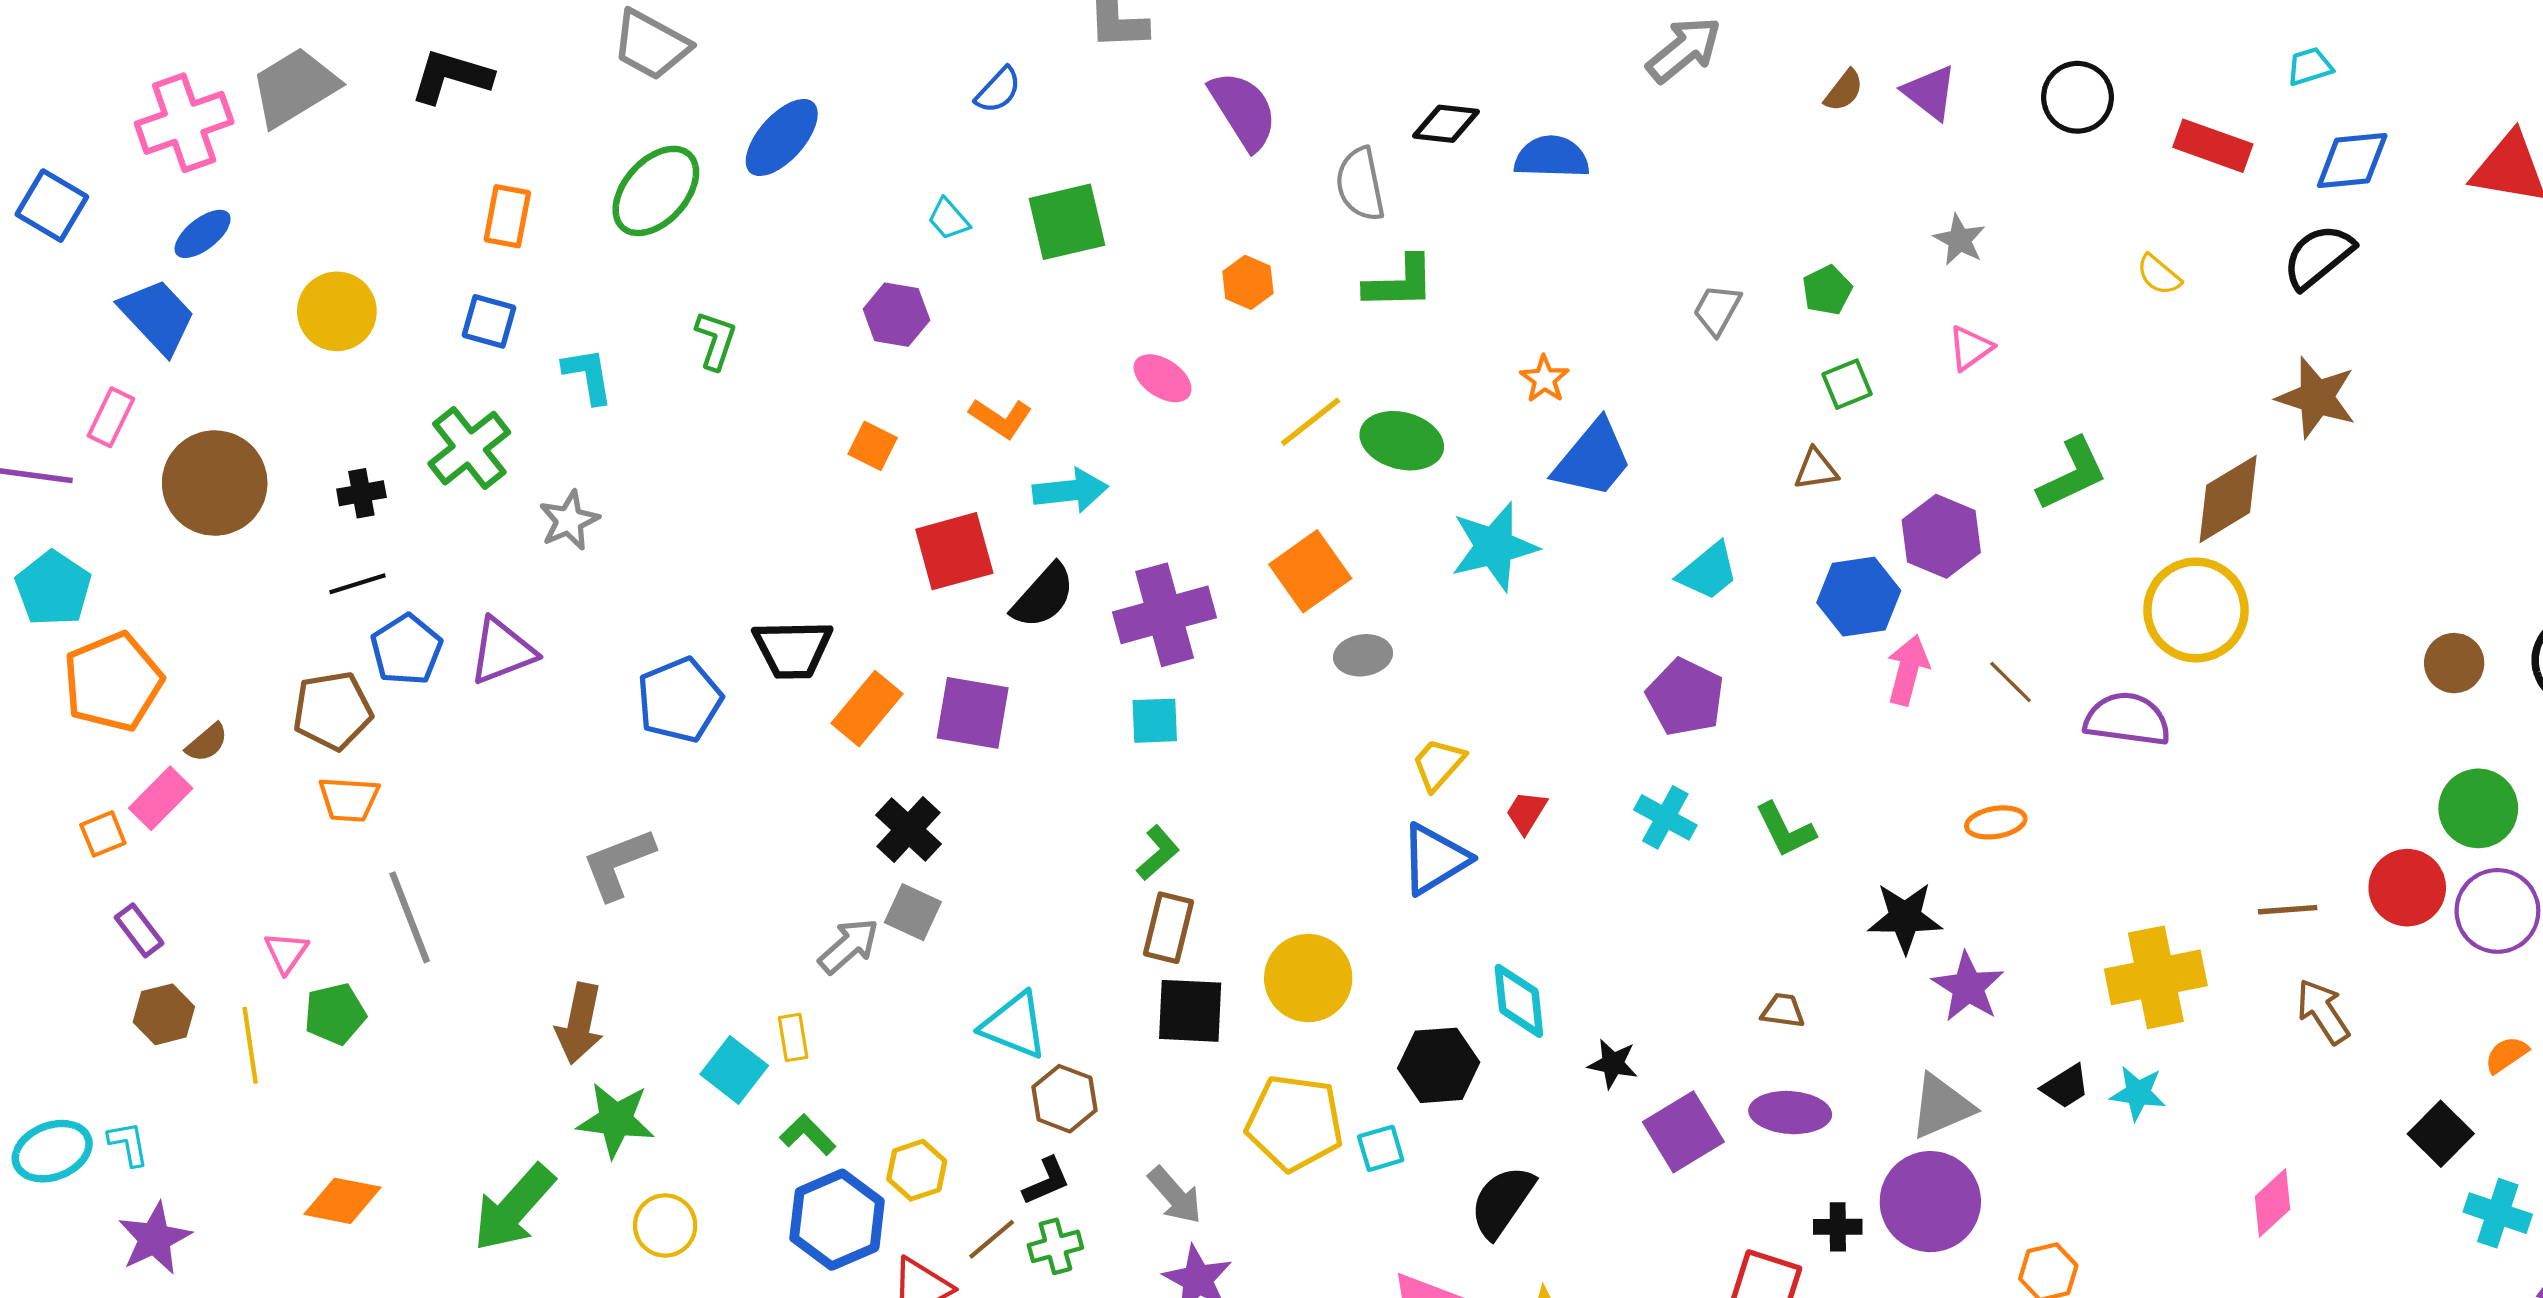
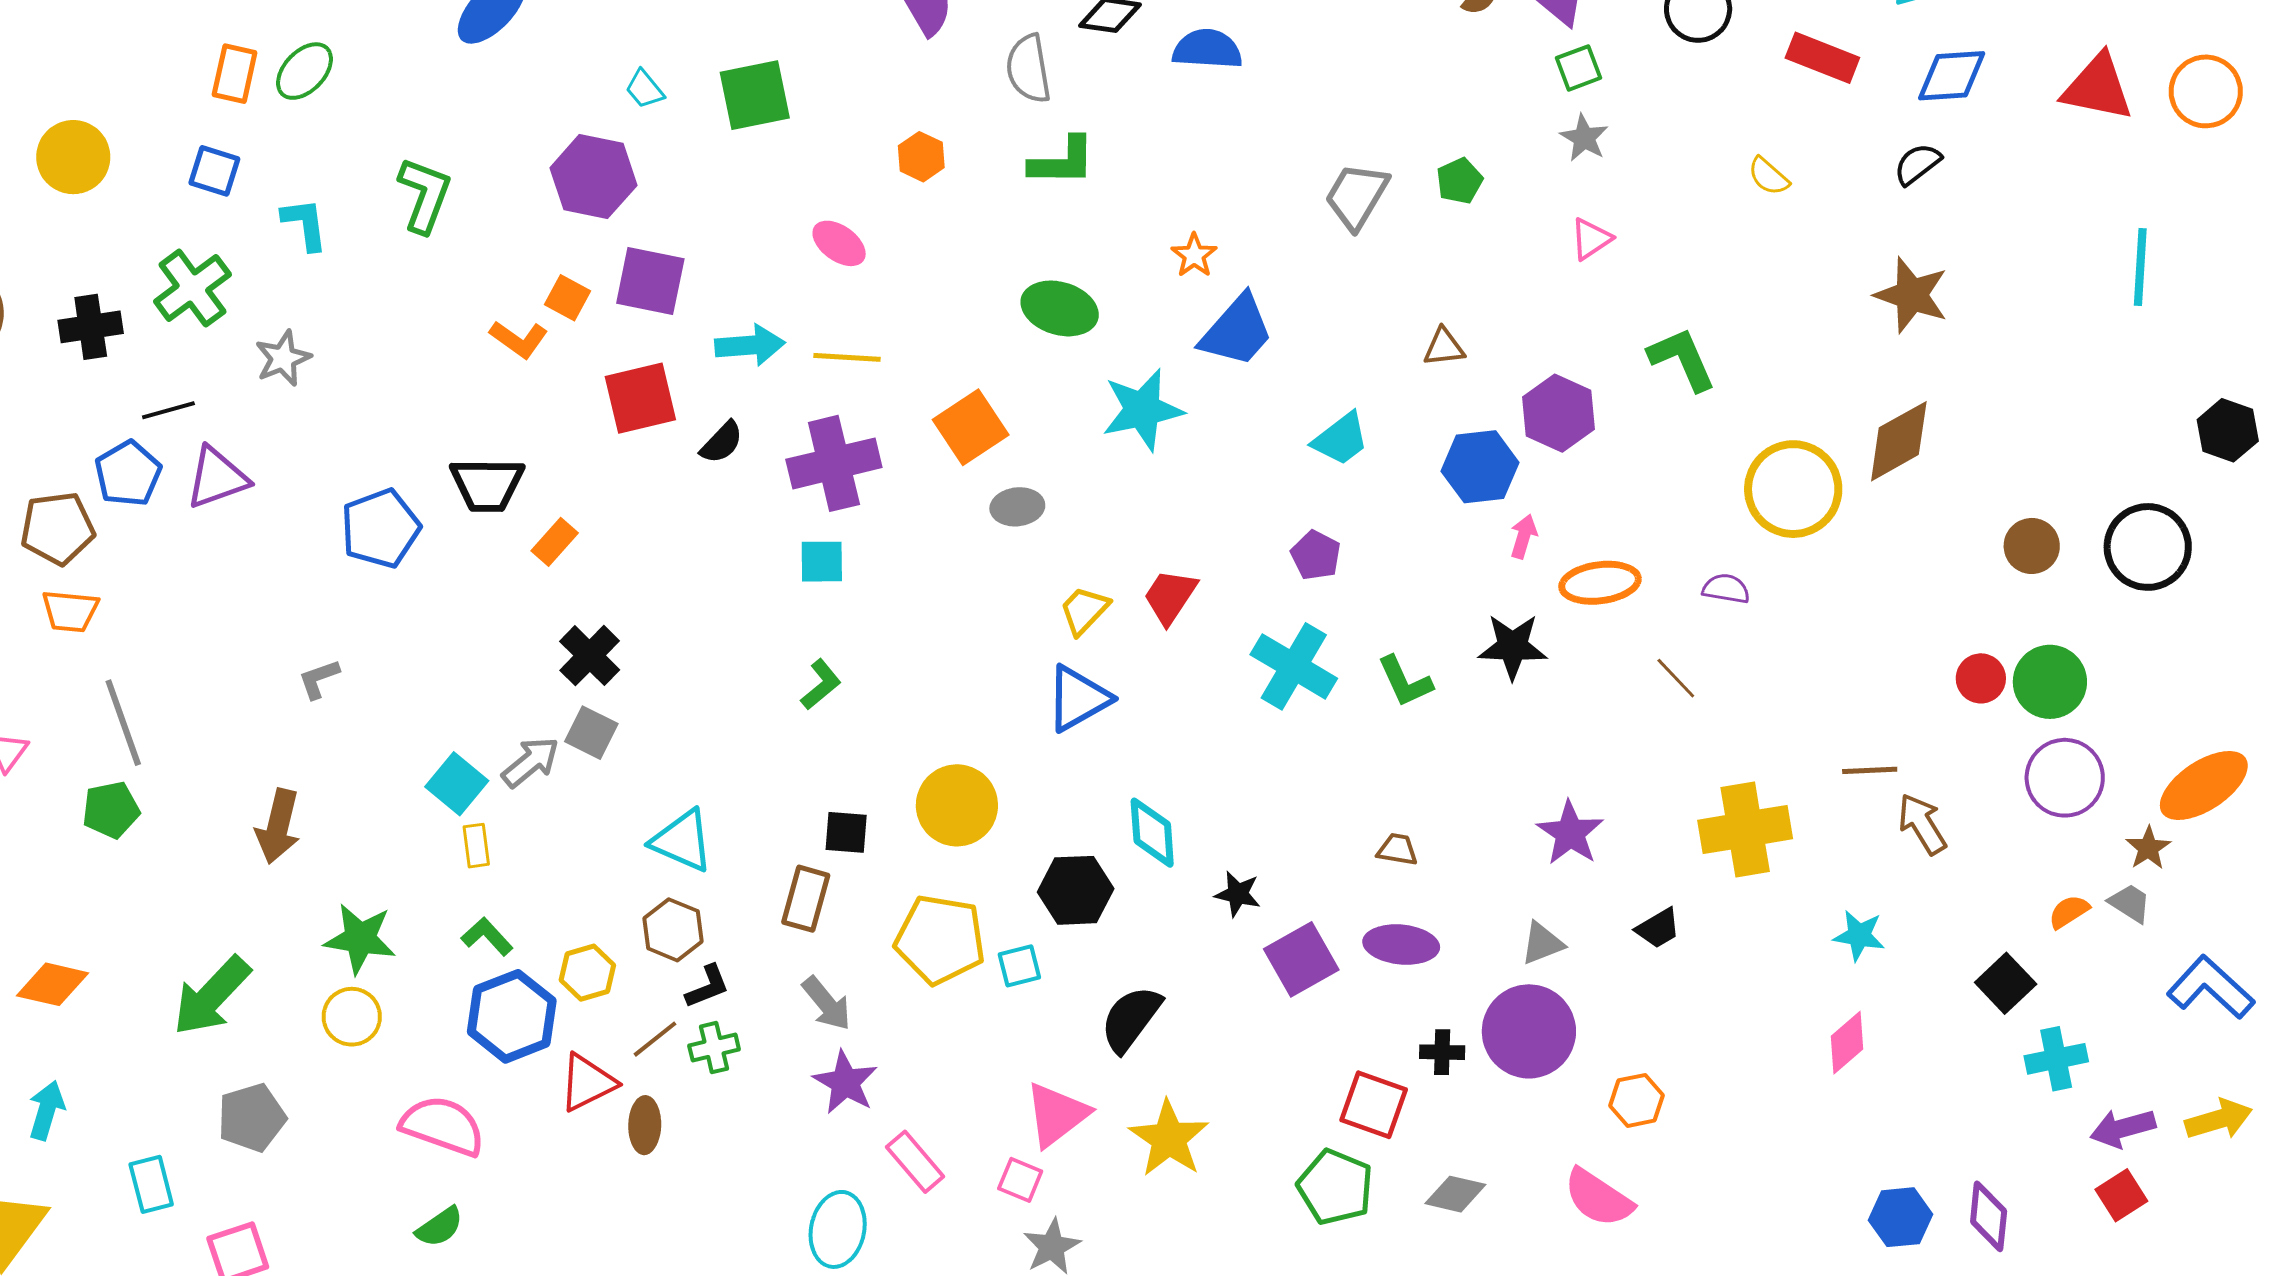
green ellipse: (656, 191) -> (305, 71), moved, size x0.7
black semicircle: (2318, 257) -> (1917, 164), size x0.7
gray trapezoid: (1717, 310) -> (1357, 196), size x1.4
purple hexagon: (896, 315) -> (593, 177), size x1.4
green L-shape: (716, 340) -> (425, 195), size x1.4
green square: (1847, 384) -> (1579, 68), moved
orange L-shape: (1001, 418) -> (519, 339), moved
yellow line: (1311, 422) -> (847, 357), moved, turned 40
green L-shape: (2072, 474) -> (1682, 359), turned -90
black cross: (361, 493) -> (91, 327), size x1.4
brown diamond: (2228, 499) -> (1899, 441), moved
black line: (358, 584) -> (168, 410), moved
black semicircle: (1043, 596) -> (722, 442), size x0.7
pink arrow: (1908, 670) -> (1524, 536), size x0.7
brown line: (2011, 682) -> (1676, 678), moved
purple pentagon: (1685, 697) -> (1316, 555), size x0.7
orange rectangle: (867, 709) -> (555, 542), size x0.7
purple square: (973, 713) -> (650, 281), moved
purple semicircle: (2127, 719) -> (1726, 589), size x0.6
red trapezoid: (1526, 812) -> (1170, 597), moved, size x1.4
cyan cross: (1665, 817) -> (1294, 666), size x1.5
orange ellipse: (1996, 822) -> (1600, 583), moved, size x1.4
gray L-shape: (618, 864) -> (319, 679), size x0.6
red circle: (2407, 888) -> (1981, 678), moved, size x0.7
black star: (1905, 918) -> (1513, 647), moved
brown rectangle: (1168, 928) -> (806, 899), moved
black square: (1190, 1011) -> (846, 832), size x0.7
brown arrow: (2323, 1012) -> (1922, 824), moved
green pentagon: (335, 1014) -> (111, 810), moved
cyan square: (734, 1070) -> (457, 784), moved
cyan star: (2138, 1093) -> (1859, 936), moved
brown hexagon: (1065, 1099) -> (673, 930), moved
gray triangle: (1942, 1106) -> (1542, 943), size x0.7
green star: (616, 1120) -> (360, 939), moved
cyan cross: (2498, 1213) -> (2056, 1059), turned -32

